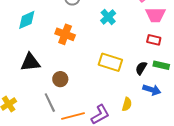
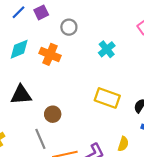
orange cross: (65, 34) -> (50, 54), moved

